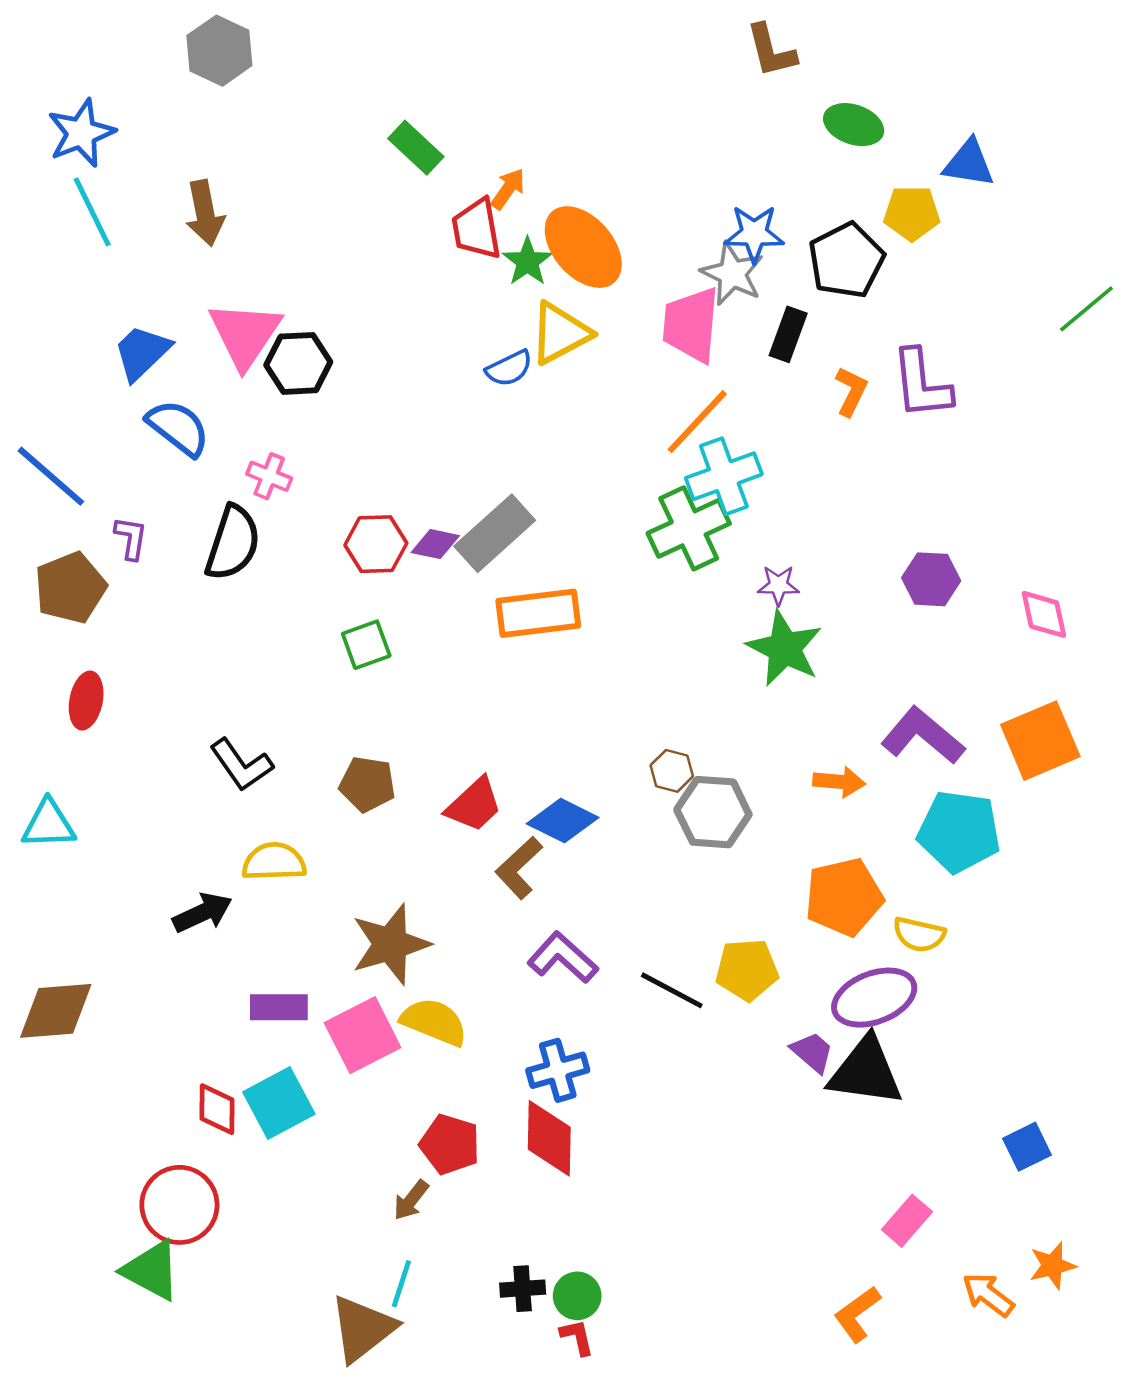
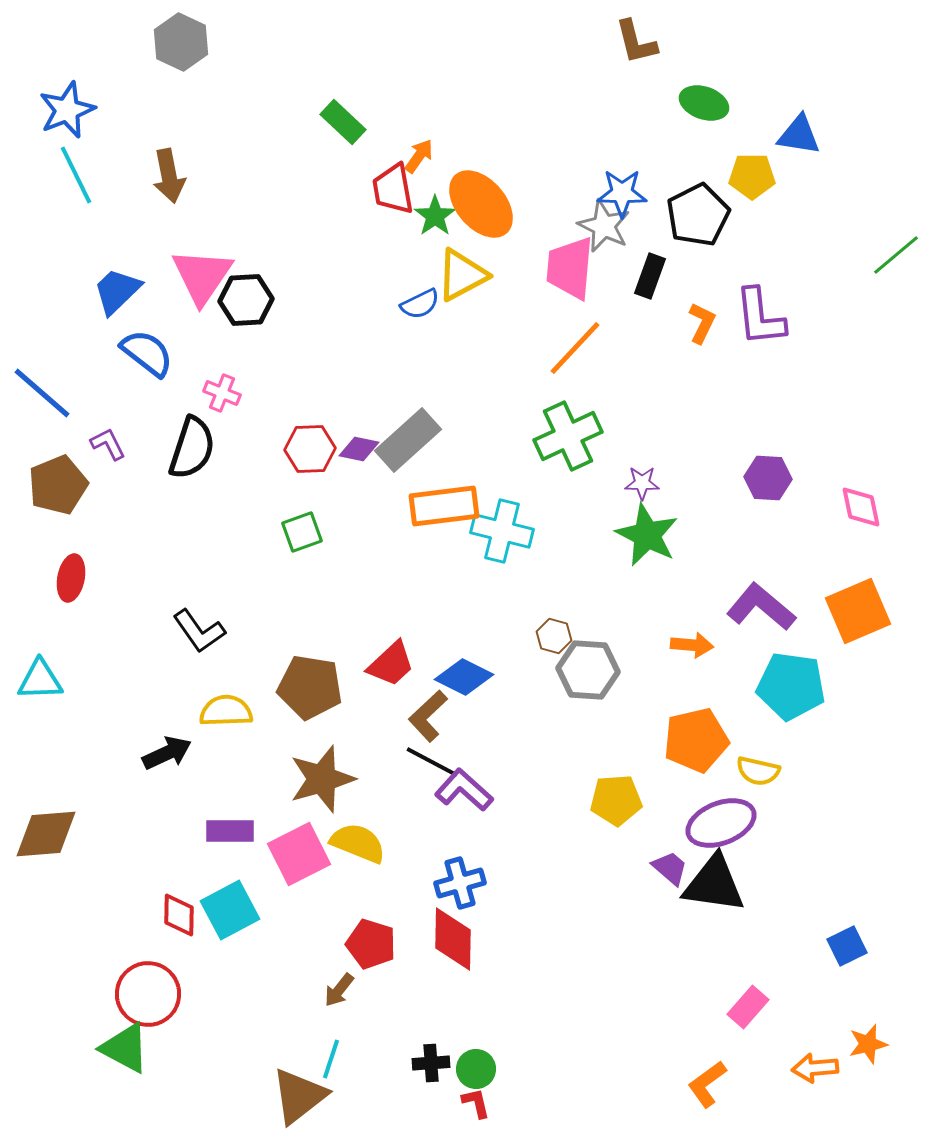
cyan cross: (724, 476) -> (502, 531), moved, turned 34
purple L-shape: (131, 538) -> (108, 444), turned -36
brown pentagon: (367, 784) -> (310, 687), moved, size x1.4
black line: (672, 990) -> (432, 762), moved
orange arrow: (988, 1295) -> (815, 1068), turned -42

